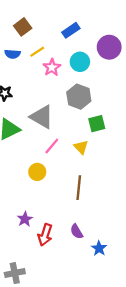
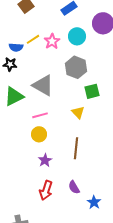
yellow line: (37, 52) -> (33, 39), moved
blue semicircle: (13, 54) -> (16, 47), moved
pink line: (52, 146) -> (40, 115), moved, turned 35
purple star: (25, 219) -> (45, 160), moved

